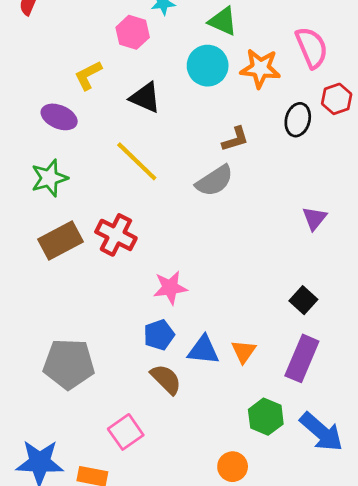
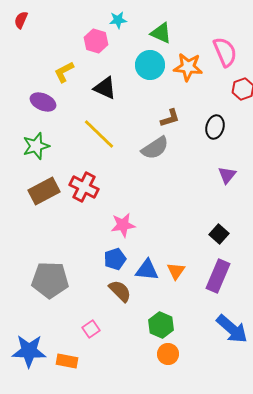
black ellipse: (298, 120) -> (215, 127), moved
green hexagon: (266, 417) -> (161, 325), moved
pink square: (126, 432) -> (91, 329), size x0.7

